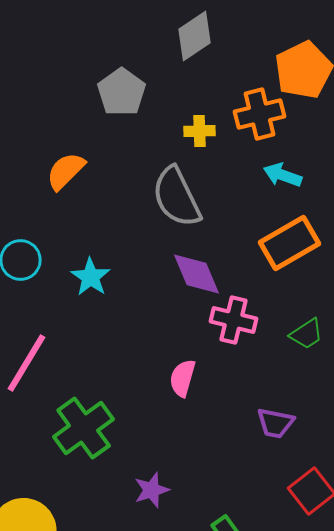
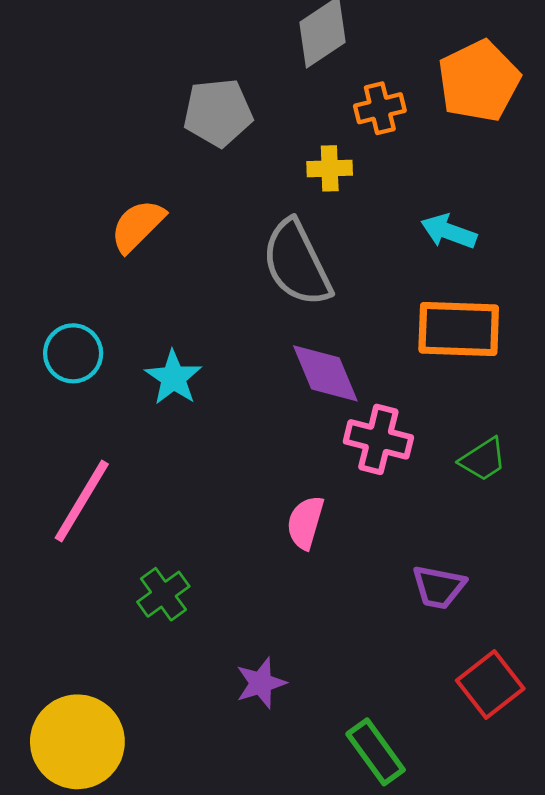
gray pentagon: (122, 92) -> (218, 113), turned 30
orange cross: (260, 114) -> (380, 108), moved, size x0.7
orange rectangle: (290, 243) -> (459, 329), turned 32
green cross: (84, 428) -> (163, 594), size x0.6

